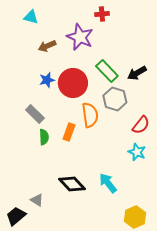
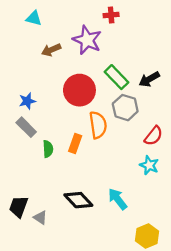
blue star: (47, 80) -> (27, 101), moved
gray rectangle: (35, 114) -> (26, 127), moved
black trapezoid: (16, 216) -> (19, 207), moved, turned -30

